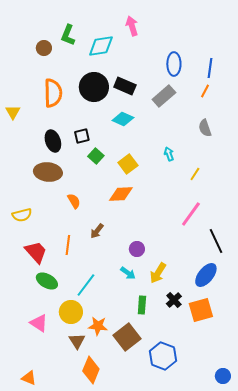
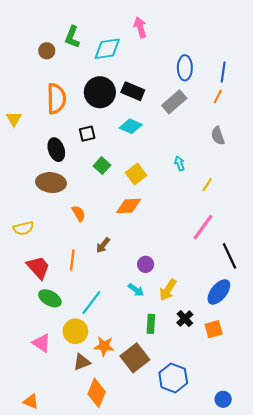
black square: (82, 136) -> (87, 134), moved
orange square: (201, 310) -> (214, 329), size x0.7
brown triangle: (77, 341) -> (82, 362), turned 42
blue circle: (223, 376) -> (223, 399), moved

